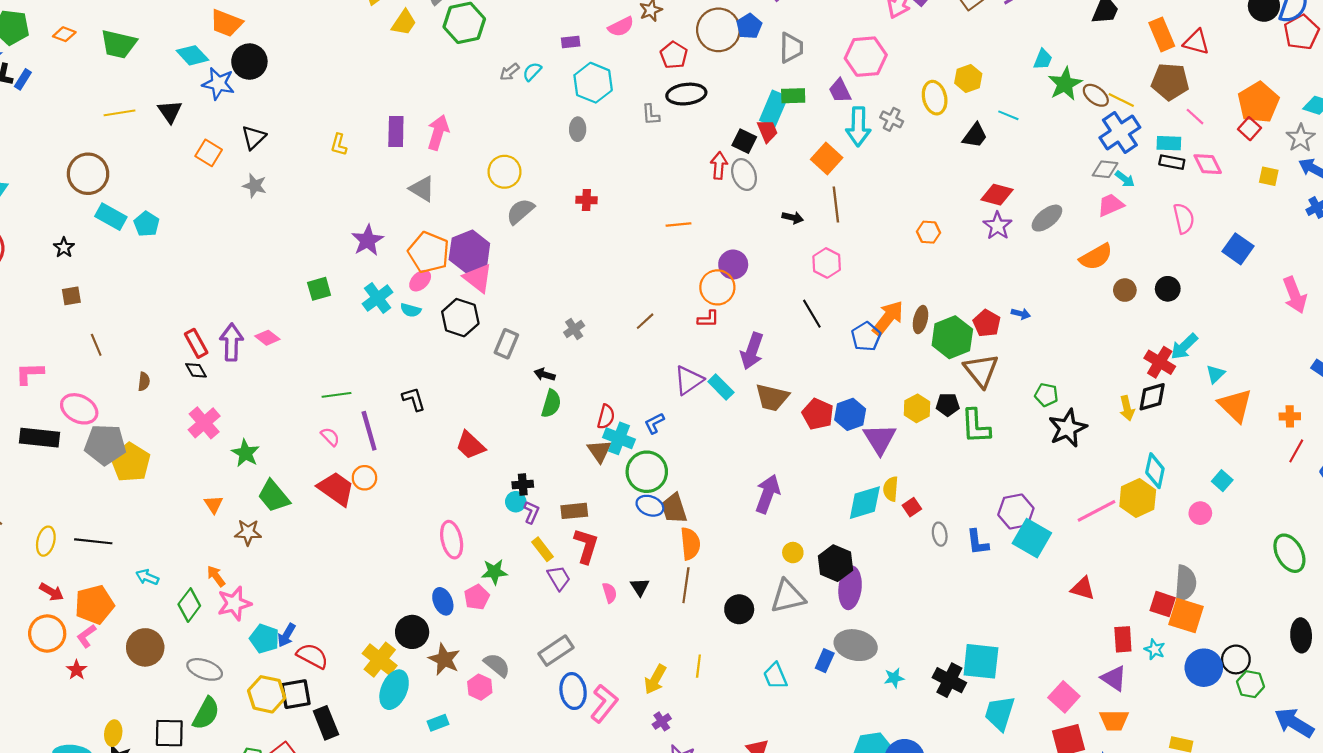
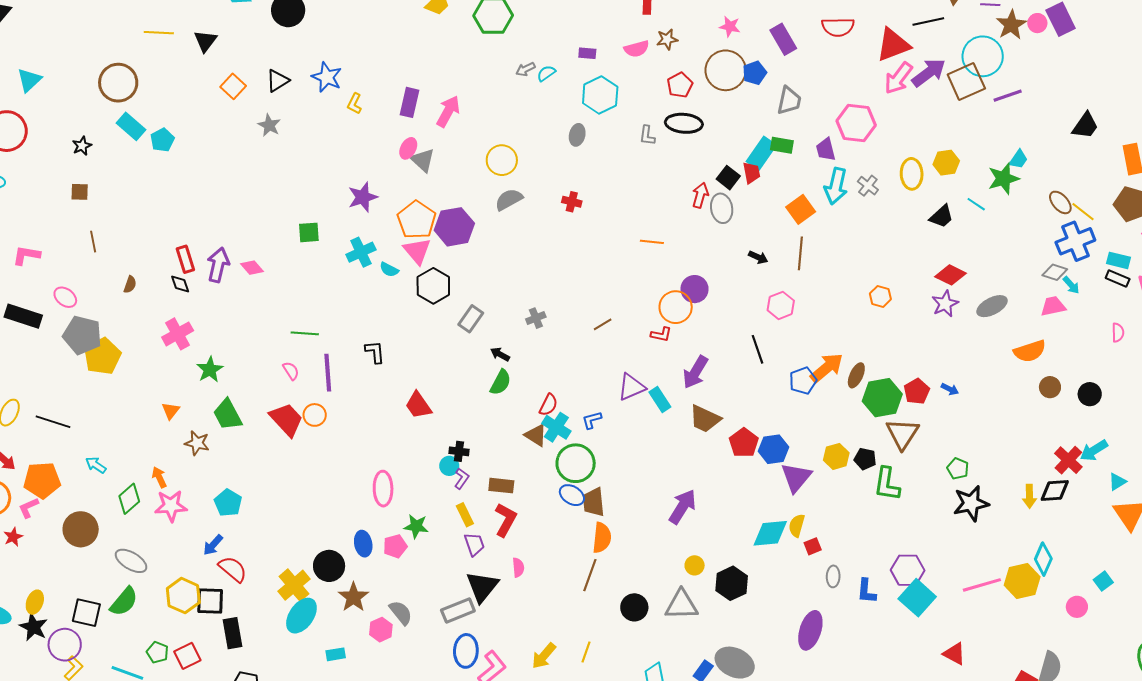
blue star: (218, 84) -> (327, 77), moved
green star: (1065, 84) -> (1003, 179), moved
pink semicircle: (1184, 218) -> (1118, 333), size x0.7
pink triangle: (478, 278) -> (417, 251), moved
pink ellipse: (420, 281) -> (408, 148), moved, turned -30
pink ellipse: (79, 409) -> (65, 297), size x0.7
brown triangle: (599, 451) -> (536, 435), turned -35
black triangle: (640, 587) -> (482, 587), moved, size x1.8
purple ellipse: (850, 588) -> (810, 630), moved
cyan pentagon: (264, 639) -> (228, 503), moved

